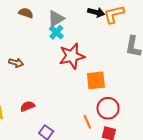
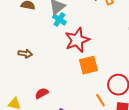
orange square: (96, 80) -> (88, 65), moved

